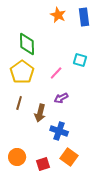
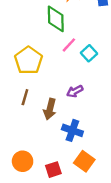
green diamond: (27, 44) -> (56, 19), moved
cyan square: (80, 60) -> (89, 53), moved, turned 32
pink line: (56, 73) -> (69, 45), moved

